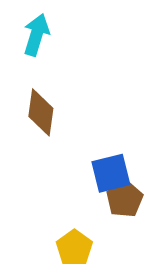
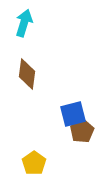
yellow pentagon: (74, 248) -> (34, 163), moved

